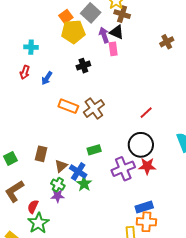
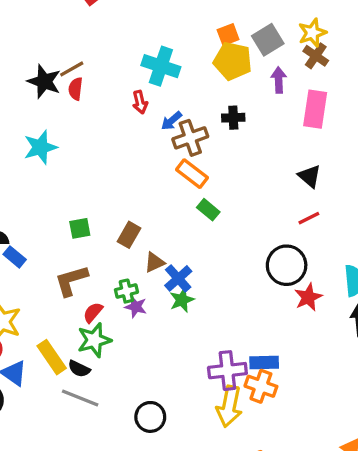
black triangle: (117, 32) -> (310, 176), moved
cyan cross: (31, 47) -> (161, 66), size x1.6
pink rectangle: (113, 49) -> (315, 109), moved, size x1.6
red arrow: (25, 72) -> (140, 102), turned -48
brown cross: (94, 108) -> (190, 138), moved
green rectangle: (94, 150) -> (208, 210), moved, turned 40
red star: (147, 166) -> (308, 297), moved, turned 30
purple cross: (123, 169) -> (227, 371), moved
green cross: (58, 185) -> (126, 291), moved, turned 32

